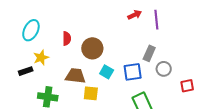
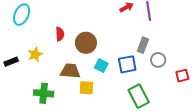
cyan ellipse: (31, 30) -> (22, 15), moved
black rectangle: (26, 71) -> (11, 62), moved

